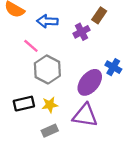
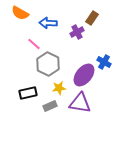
yellow star: (50, 105) -> (59, 88), moved
gray rectangle: (50, 131) -> (50, 106), moved

